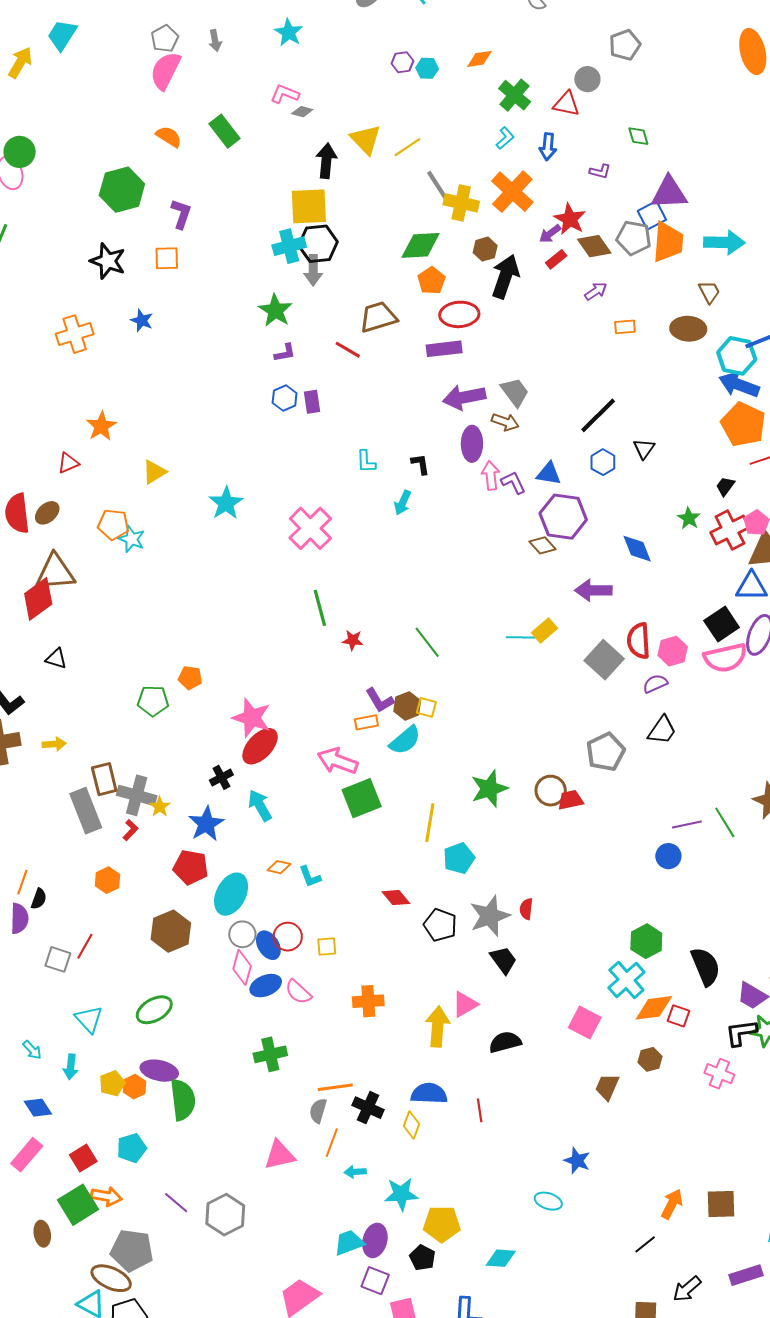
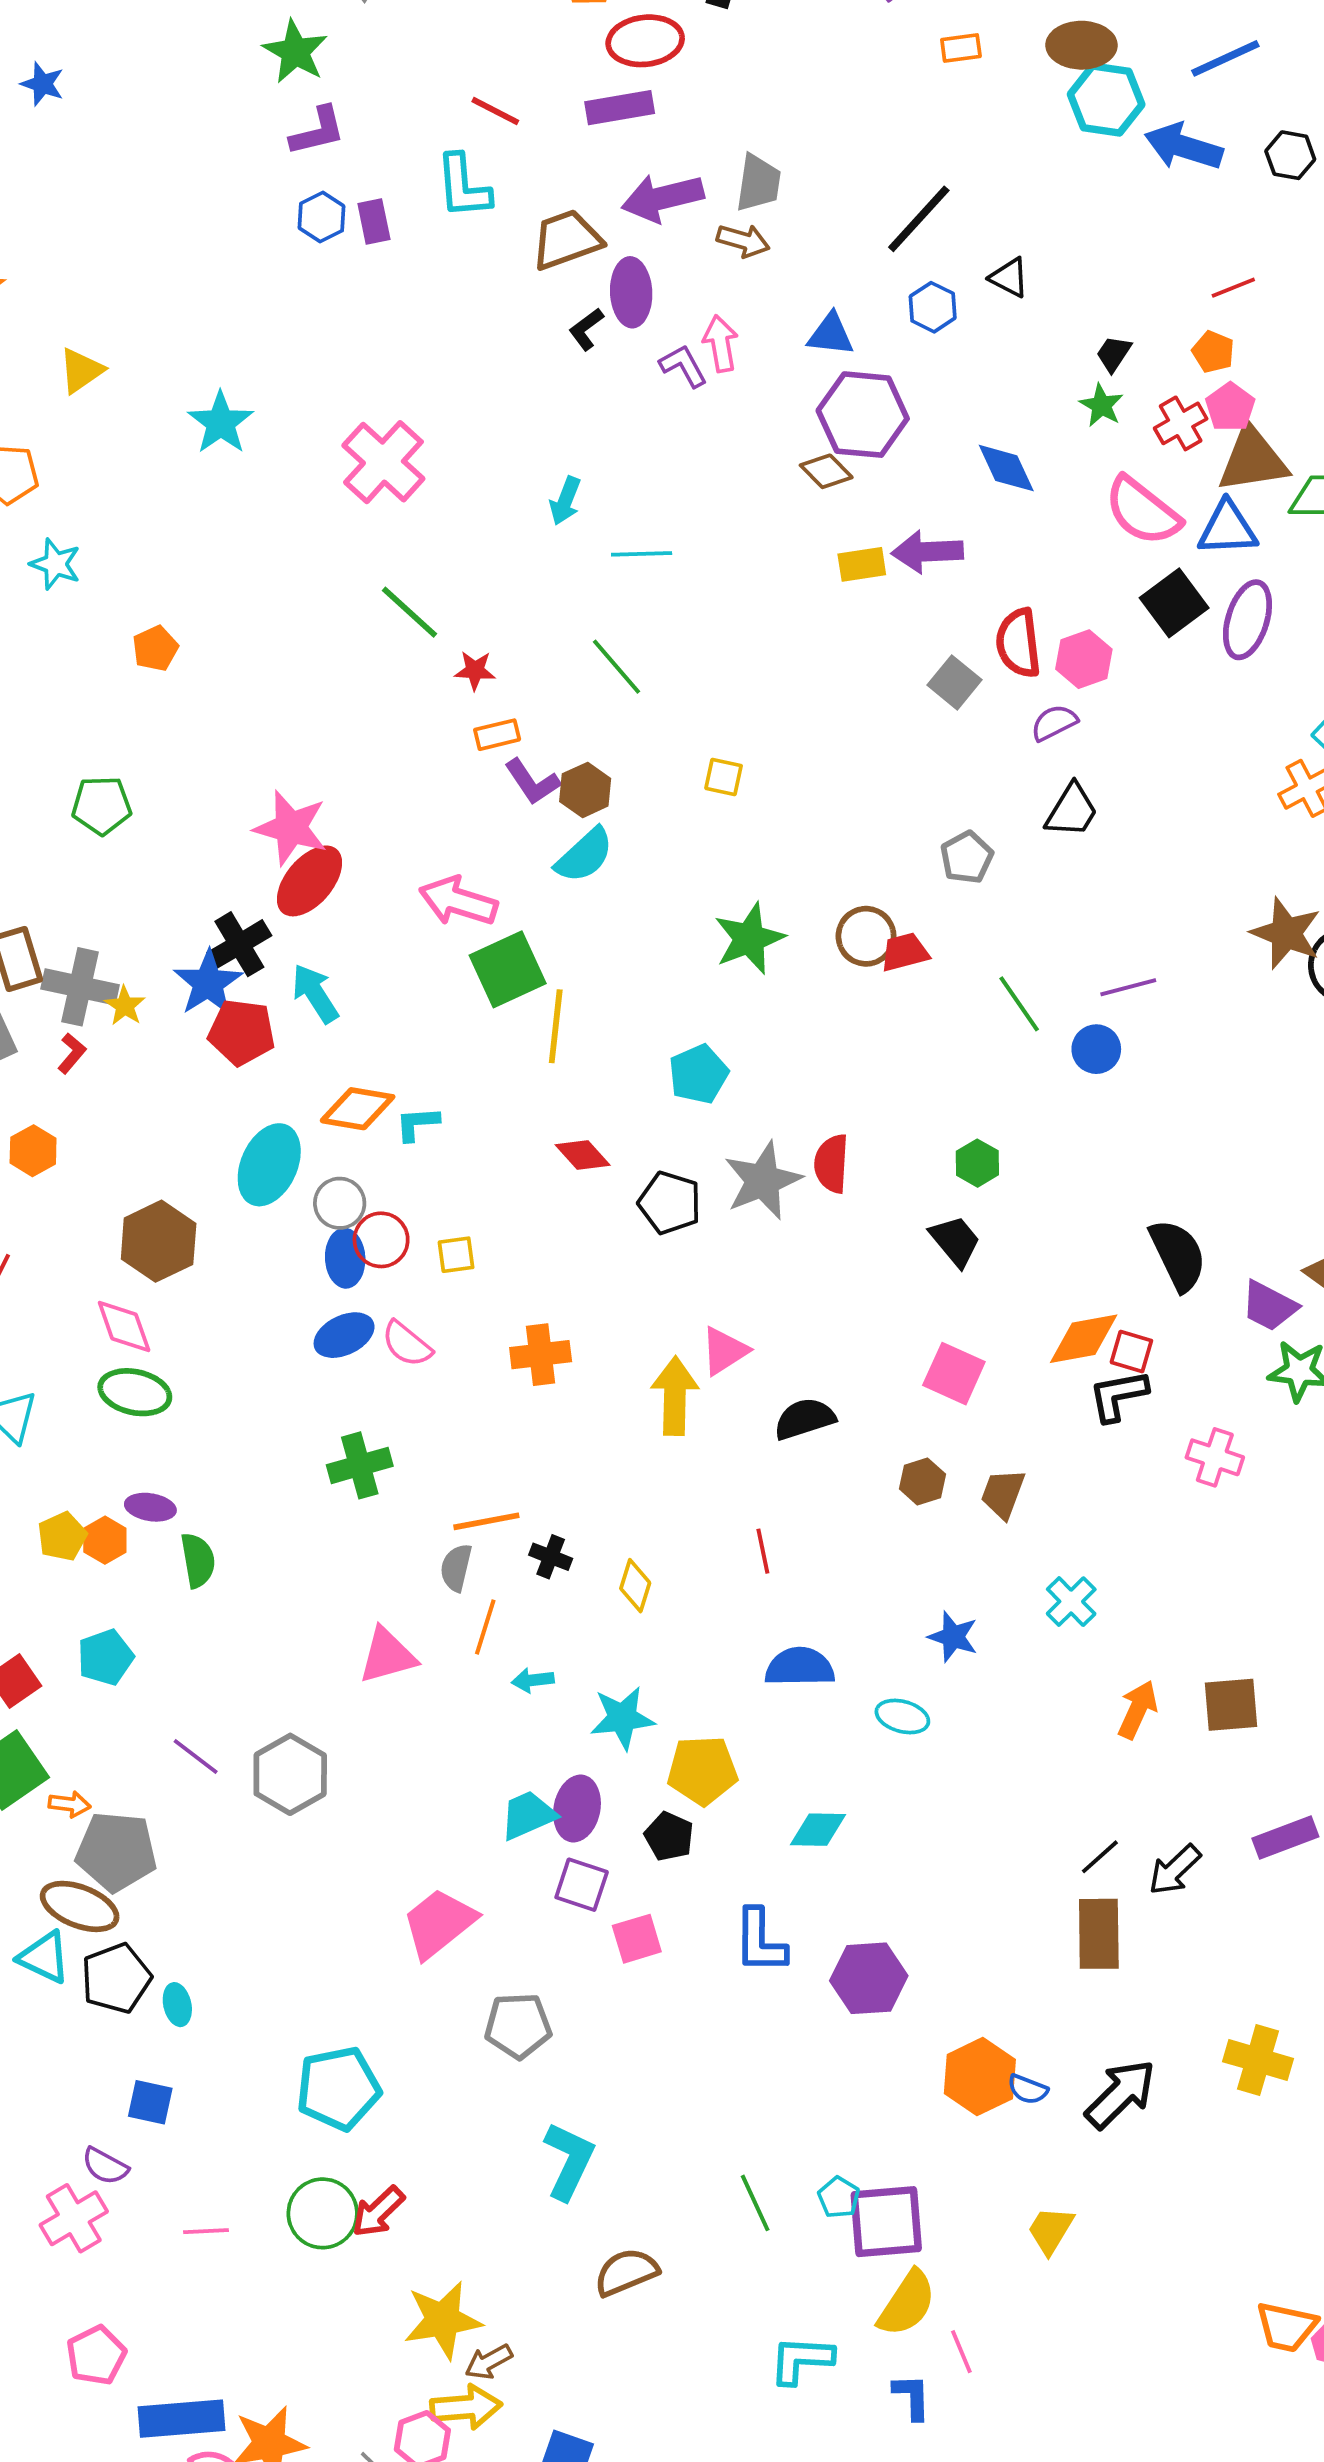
brown trapezoid: (378, 317) -> (566, 240), moved
red line: (348, 350) -> (495, 111), moved
purple L-shape: (285, 353) -> (318, 131), size x1.4
cyan hexagon: (737, 356) -> (1106, 99), moved
gray trapezoid: (515, 392) -> (758, 183), turned 48
orange pentagon: (743, 425) -> (1213, 352), moved, size x0.5
purple ellipse: (472, 444) -> (631, 292), moved
black triangle: (644, 449) -> (1009, 278), turned -35
cyan L-shape: (366, 462) -> (463, 186), moved, size x1.5
black L-shape: (420, 464) -> (586, 329), turned -115
purple L-shape: (513, 483) -> (683, 366), moved
black trapezoid: (725, 486) -> (1114, 354), moved
cyan arrow: (403, 503) -> (565, 501), moved
red cross: (730, 530) -> (1181, 423), size x0.7
cyan star: (132, 539) -> (55, 564), moved
green line: (320, 608) -> (409, 612), turned -30
yellow rectangle: (545, 631) -> (862, 564), moved, turned 35
cyan line: (522, 637) -> (642, 554), moved
pink semicircle: (725, 658) -> (1143, 511), moved, turned 54
gray square: (604, 660) -> (955, 682), size x0.7
orange pentagon: (190, 678) -> (155, 648), moved, turned -30
yellow square: (426, 707) -> (724, 777), moved
orange rectangle: (366, 722) -> (497, 735), moved
gray pentagon: (606, 752) -> (967, 857), size x0.7
black cross: (221, 777) -> (239, 944), size x1.4
green line: (725, 822) -> (1019, 1004), moved
yellow line: (430, 823) -> (556, 1026), moved
blue star: (206, 824) -> (208, 983), moved
red pentagon: (191, 867) -> (242, 1032), moved
orange diamond: (279, 867) -> (358, 1109), size x1.6
cyan L-shape: (310, 877) -> (417, 1124), turned 110
red semicircle: (526, 909) -> (831, 1164), size x1.4
gray circle: (242, 934) -> (340, 1203), moved
green hexagon: (646, 941) -> (977, 1163), moved, size x0.7
blue ellipse: (268, 945) -> (345, 1258), turned 32
black trapezoid: (503, 960) -> (955, 1241), moved
pink diamond: (242, 967) -> (124, 1326), moved, turned -32
cyan cross: (626, 980) -> (1071, 1602), moved, size x0.7
green ellipse: (154, 1010) -> (135, 1392), turned 45
black L-shape: (741, 1033) -> (1118, 1396), moved
brown hexagon: (650, 1059) -> (922, 1482), moved
purple ellipse: (159, 1071) -> (150, 1507), size x0.7
blue semicircle: (429, 1094) -> (800, 1667), moved
green semicircle: (183, 1100) -> (198, 1560), size x0.7
black cross: (368, 1108) -> (551, 1557), size x0.7
orange arrow: (106, 1196) -> (70, 1804), moved, size x0.7
black line: (645, 1244) -> (1100, 1857), moved

